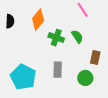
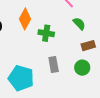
green semicircle: (77, 37) -> (79, 24), moved
brown rectangle: (95, 57) -> (88, 46), turned 72

